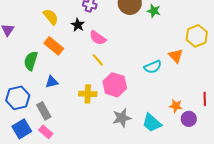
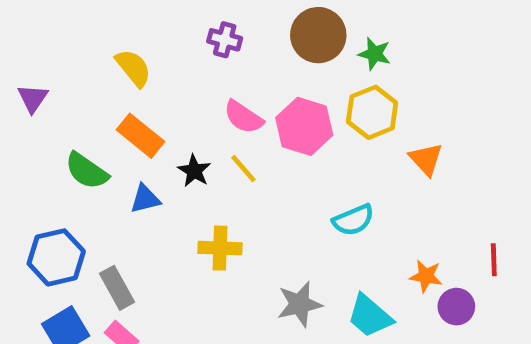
black star: (78, 25) -> (194, 171), moved
yellow hexagon: (197, 36) -> (372, 112), moved
green semicircle: (31, 61) -> (87, 171), turned -72
cyan semicircle: (153, 67) -> (353, 220), moved
blue triangle: (52, 82) -> (145, 199), moved
pink hexagon: (115, 85) -> (304, 126), moved

